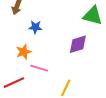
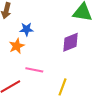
orange star: (24, 52) -> (17, 46), moved

